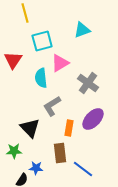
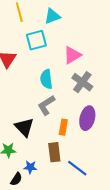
cyan triangle: (82, 30) -> (52, 16), moved
pink triangle: (60, 63) -> (72, 55), moved
cyan semicircle: (41, 78) -> (46, 79), moved
purple ellipse: (93, 119) -> (87, 118), turned -30

